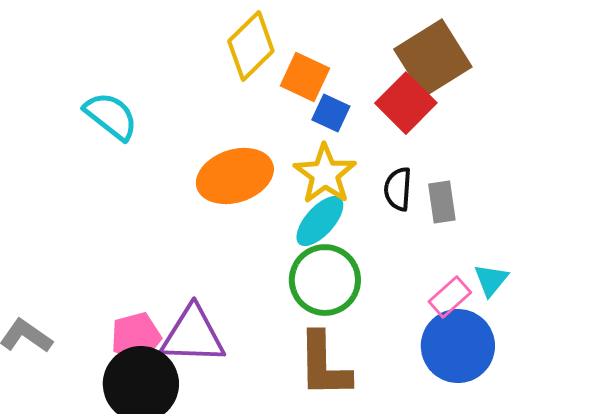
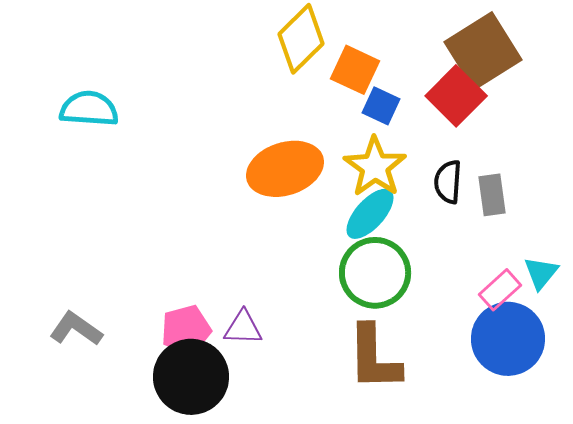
cyan semicircle: (111, 116) -> (89, 109), moved, turned -34
purple triangle: (193, 335) -> (243, 328), size x0.6

